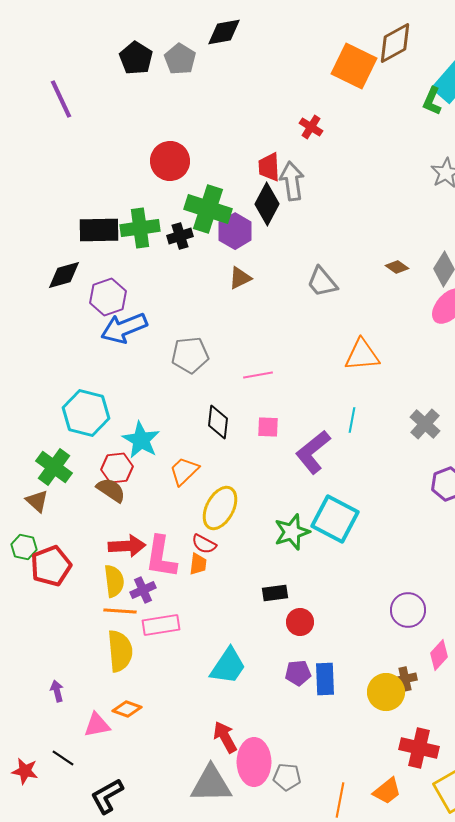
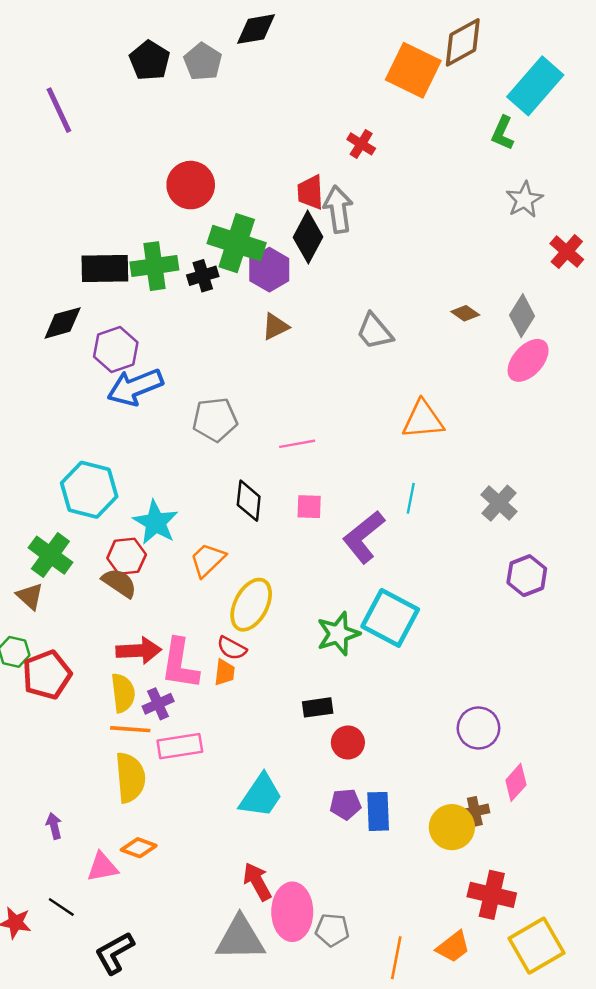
green L-shape: (432, 101) -> (503, 133), moved

